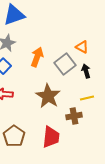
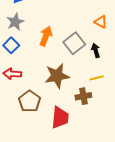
orange triangle: (82, 47) -> (101, 22), moved
brown star: (48, 96) -> (57, 76), turned 30
brown pentagon: (14, 136) -> (30, 101), moved

